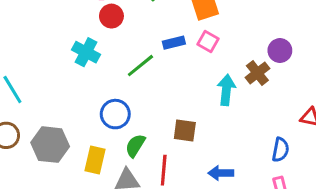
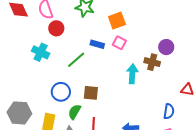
blue rectangle: (174, 43) -> (97, 44), turned 32
brown cross: (257, 73) -> (152, 62), turned -35
brown square: (185, 131) -> (91, 93), moved

